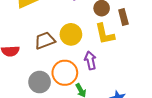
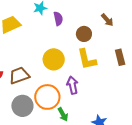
brown rectangle: (123, 17) -> (120, 57), moved
brown trapezoid: (45, 41) -> (19, 75), moved

